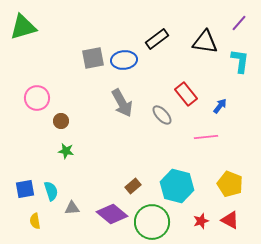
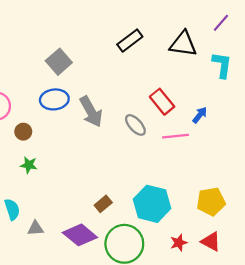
gray square: (93, 58) -> (59, 62), turned -30
blue ellipse: (124, 60) -> (54, 99), moved
pink line: (206, 137) -> (175, 136), moved
yellow pentagon: (230, 184) -> (211, 202), turned -30

